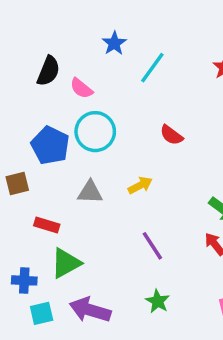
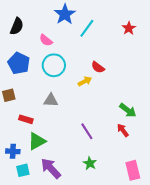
blue star: (114, 43) -> (65, 14), size x1.5
black semicircle: (48, 71) -> (17, 26), moved
blue pentagon: (50, 145) -> (19, 63), moved
yellow arrow: (140, 185) -> (85, 81), moved
purple arrow: (90, 310) -> (51, 168), turned 30

